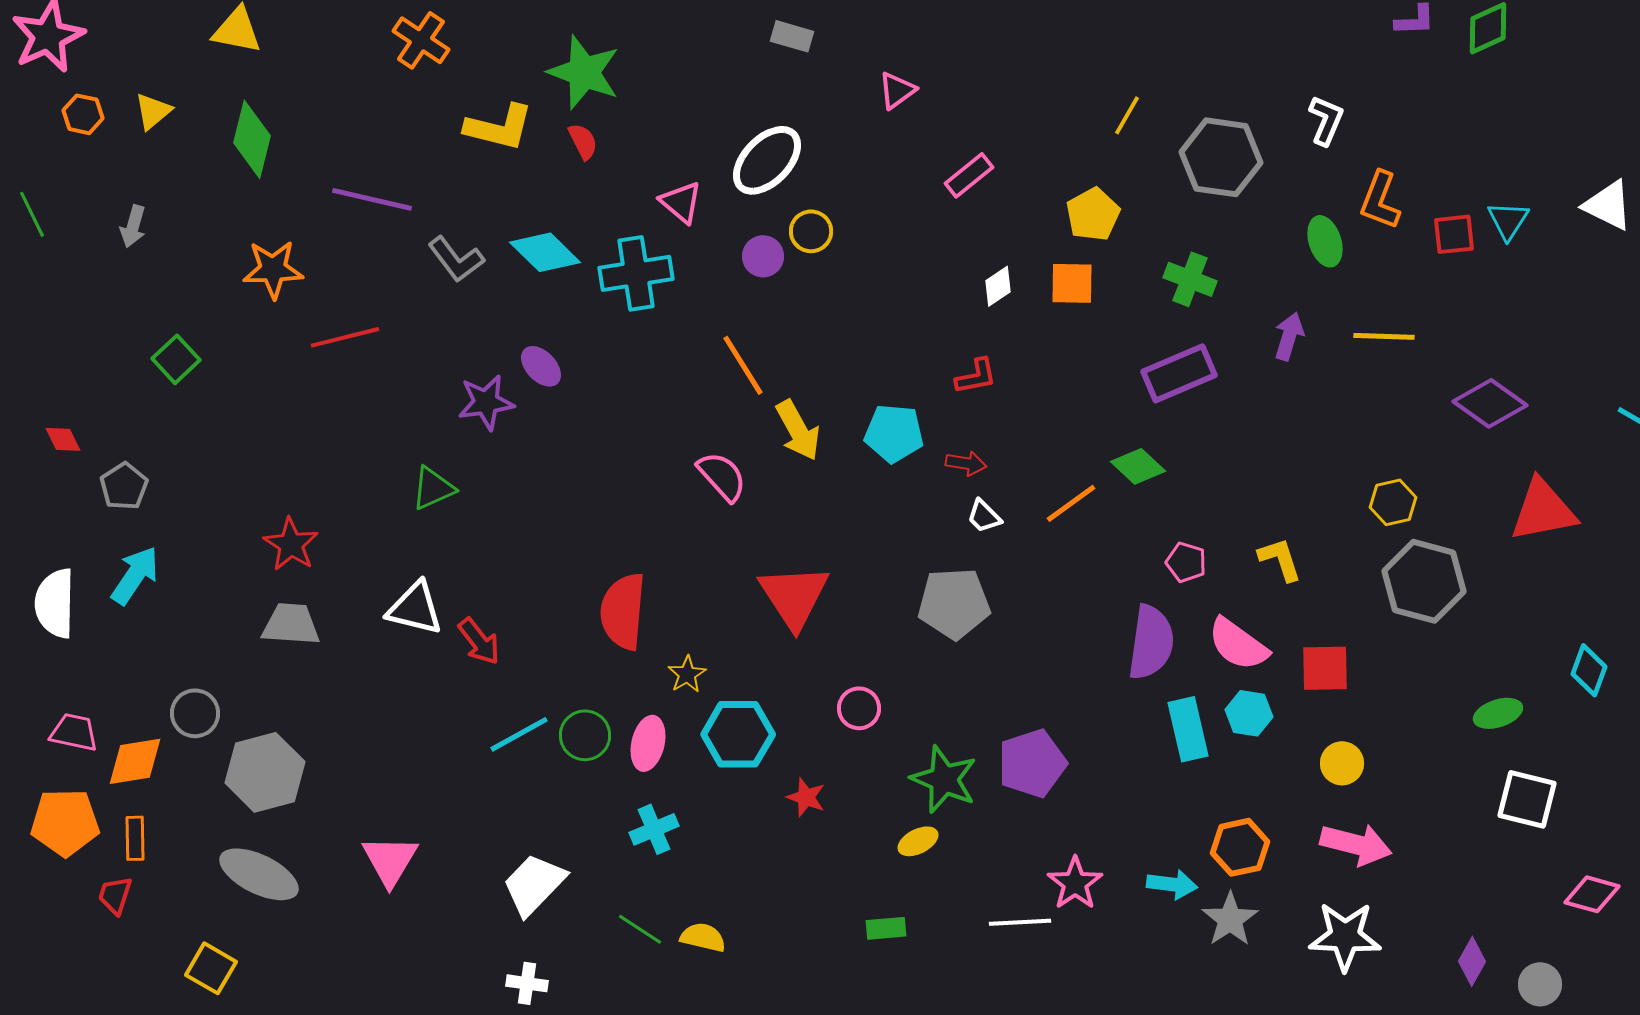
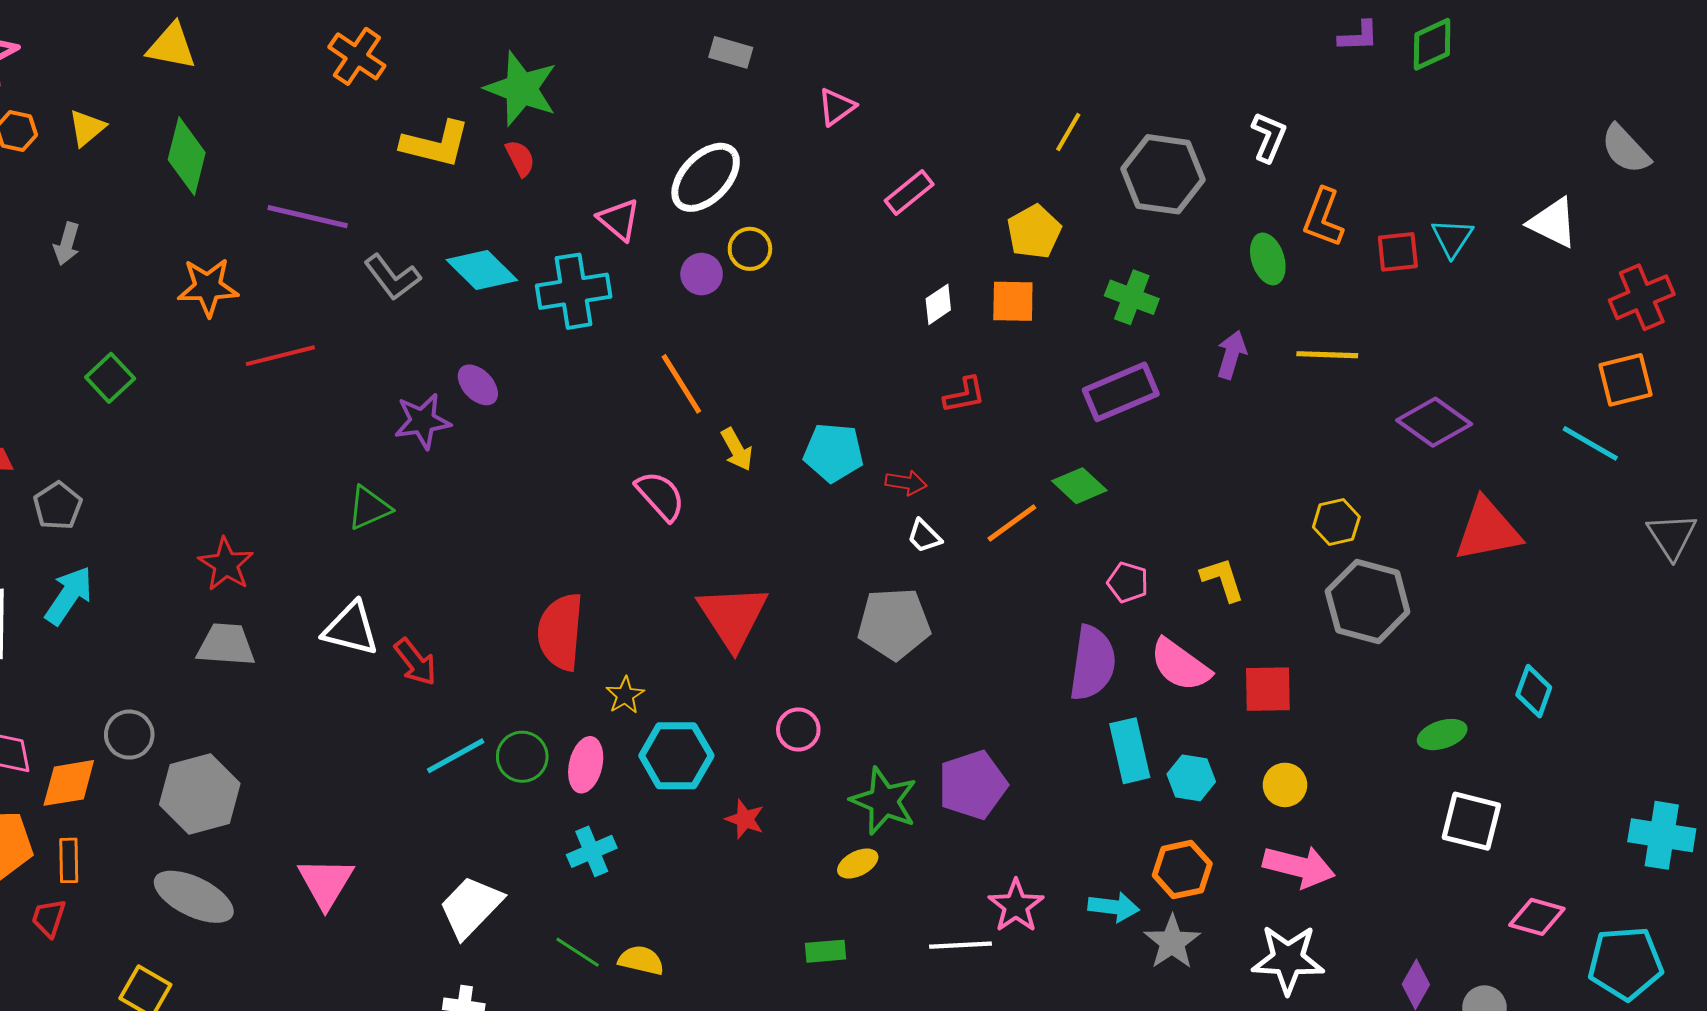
red L-shape: (976, 376) -> (965, 395), moved
yellow arrow: (798, 430) -> (737, 449), size x0.7
cyan hexagon: (1249, 713) -> (1191, 778), moved

